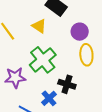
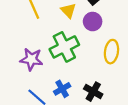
purple circle: (80, 32) -> (93, 22), moved
black cross: (67, 84) -> (93, 92), moved

